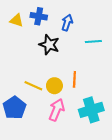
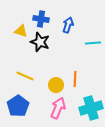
yellow triangle: (17, 20) -> (21, 31), moved
black star: (49, 45) -> (40, 42), moved
yellow line: (33, 86) -> (25, 76), moved

